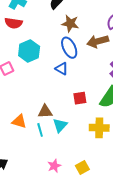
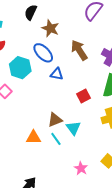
brown star: (70, 23) -> (50, 28), turned 30
brown arrow: (98, 41) -> (79, 50), moved, turned 90
blue ellipse: (69, 48) -> (43, 53), moved

